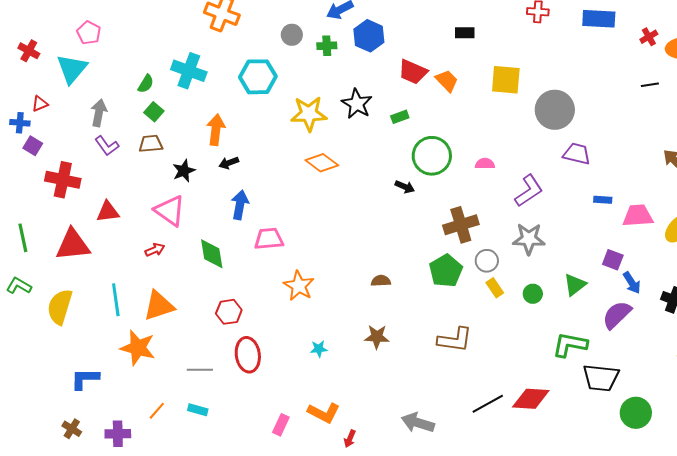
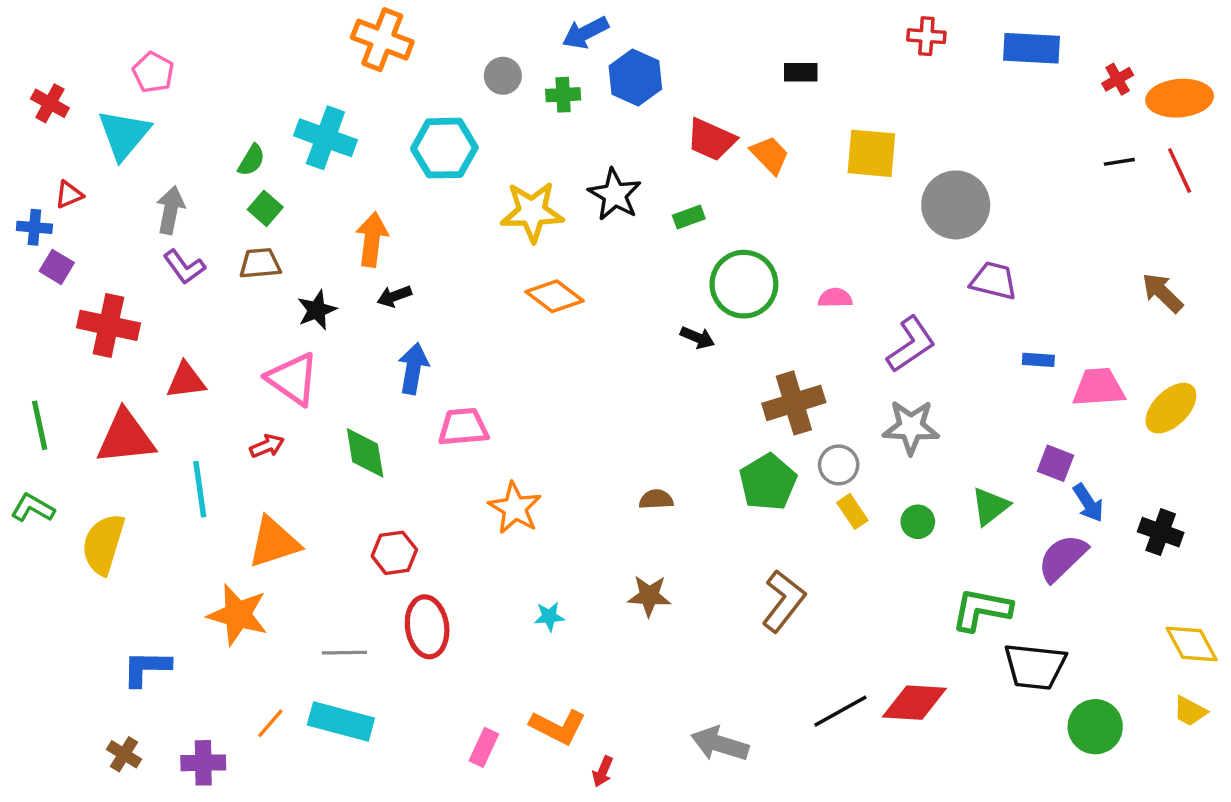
cyan line: (116, 300) -> (200, 489), moved
brown L-shape: (455, 340) -> (784, 601), turned -60
cyan rectangle: (198, 410) -> (341, 722), size x1.8

